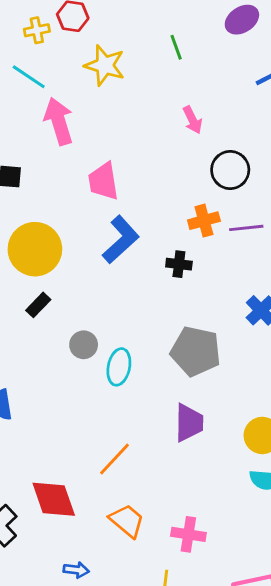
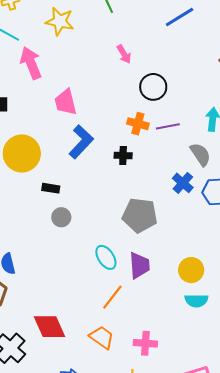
orange cross: (204, 221) -> (138, 124), turned 35
black rectangle: (38, 305) -> (51, 188), moved, turned 60
cyan ellipse: (119, 367) -> (106, 257), moved, turned -40
orange line: (114, 459) -> (112, 297), moved

